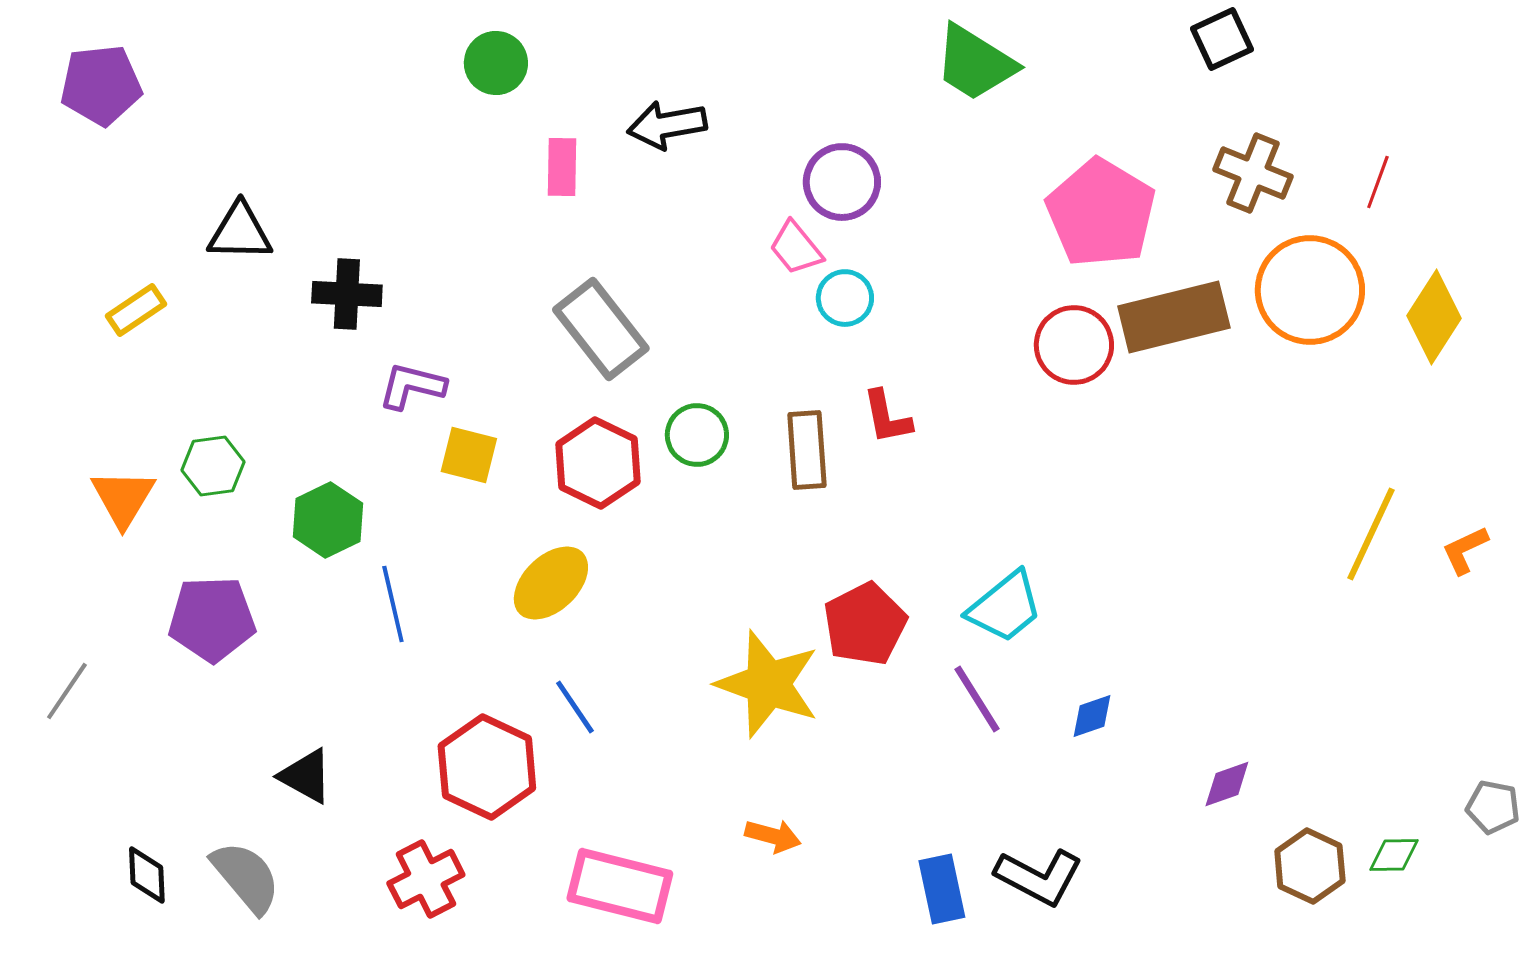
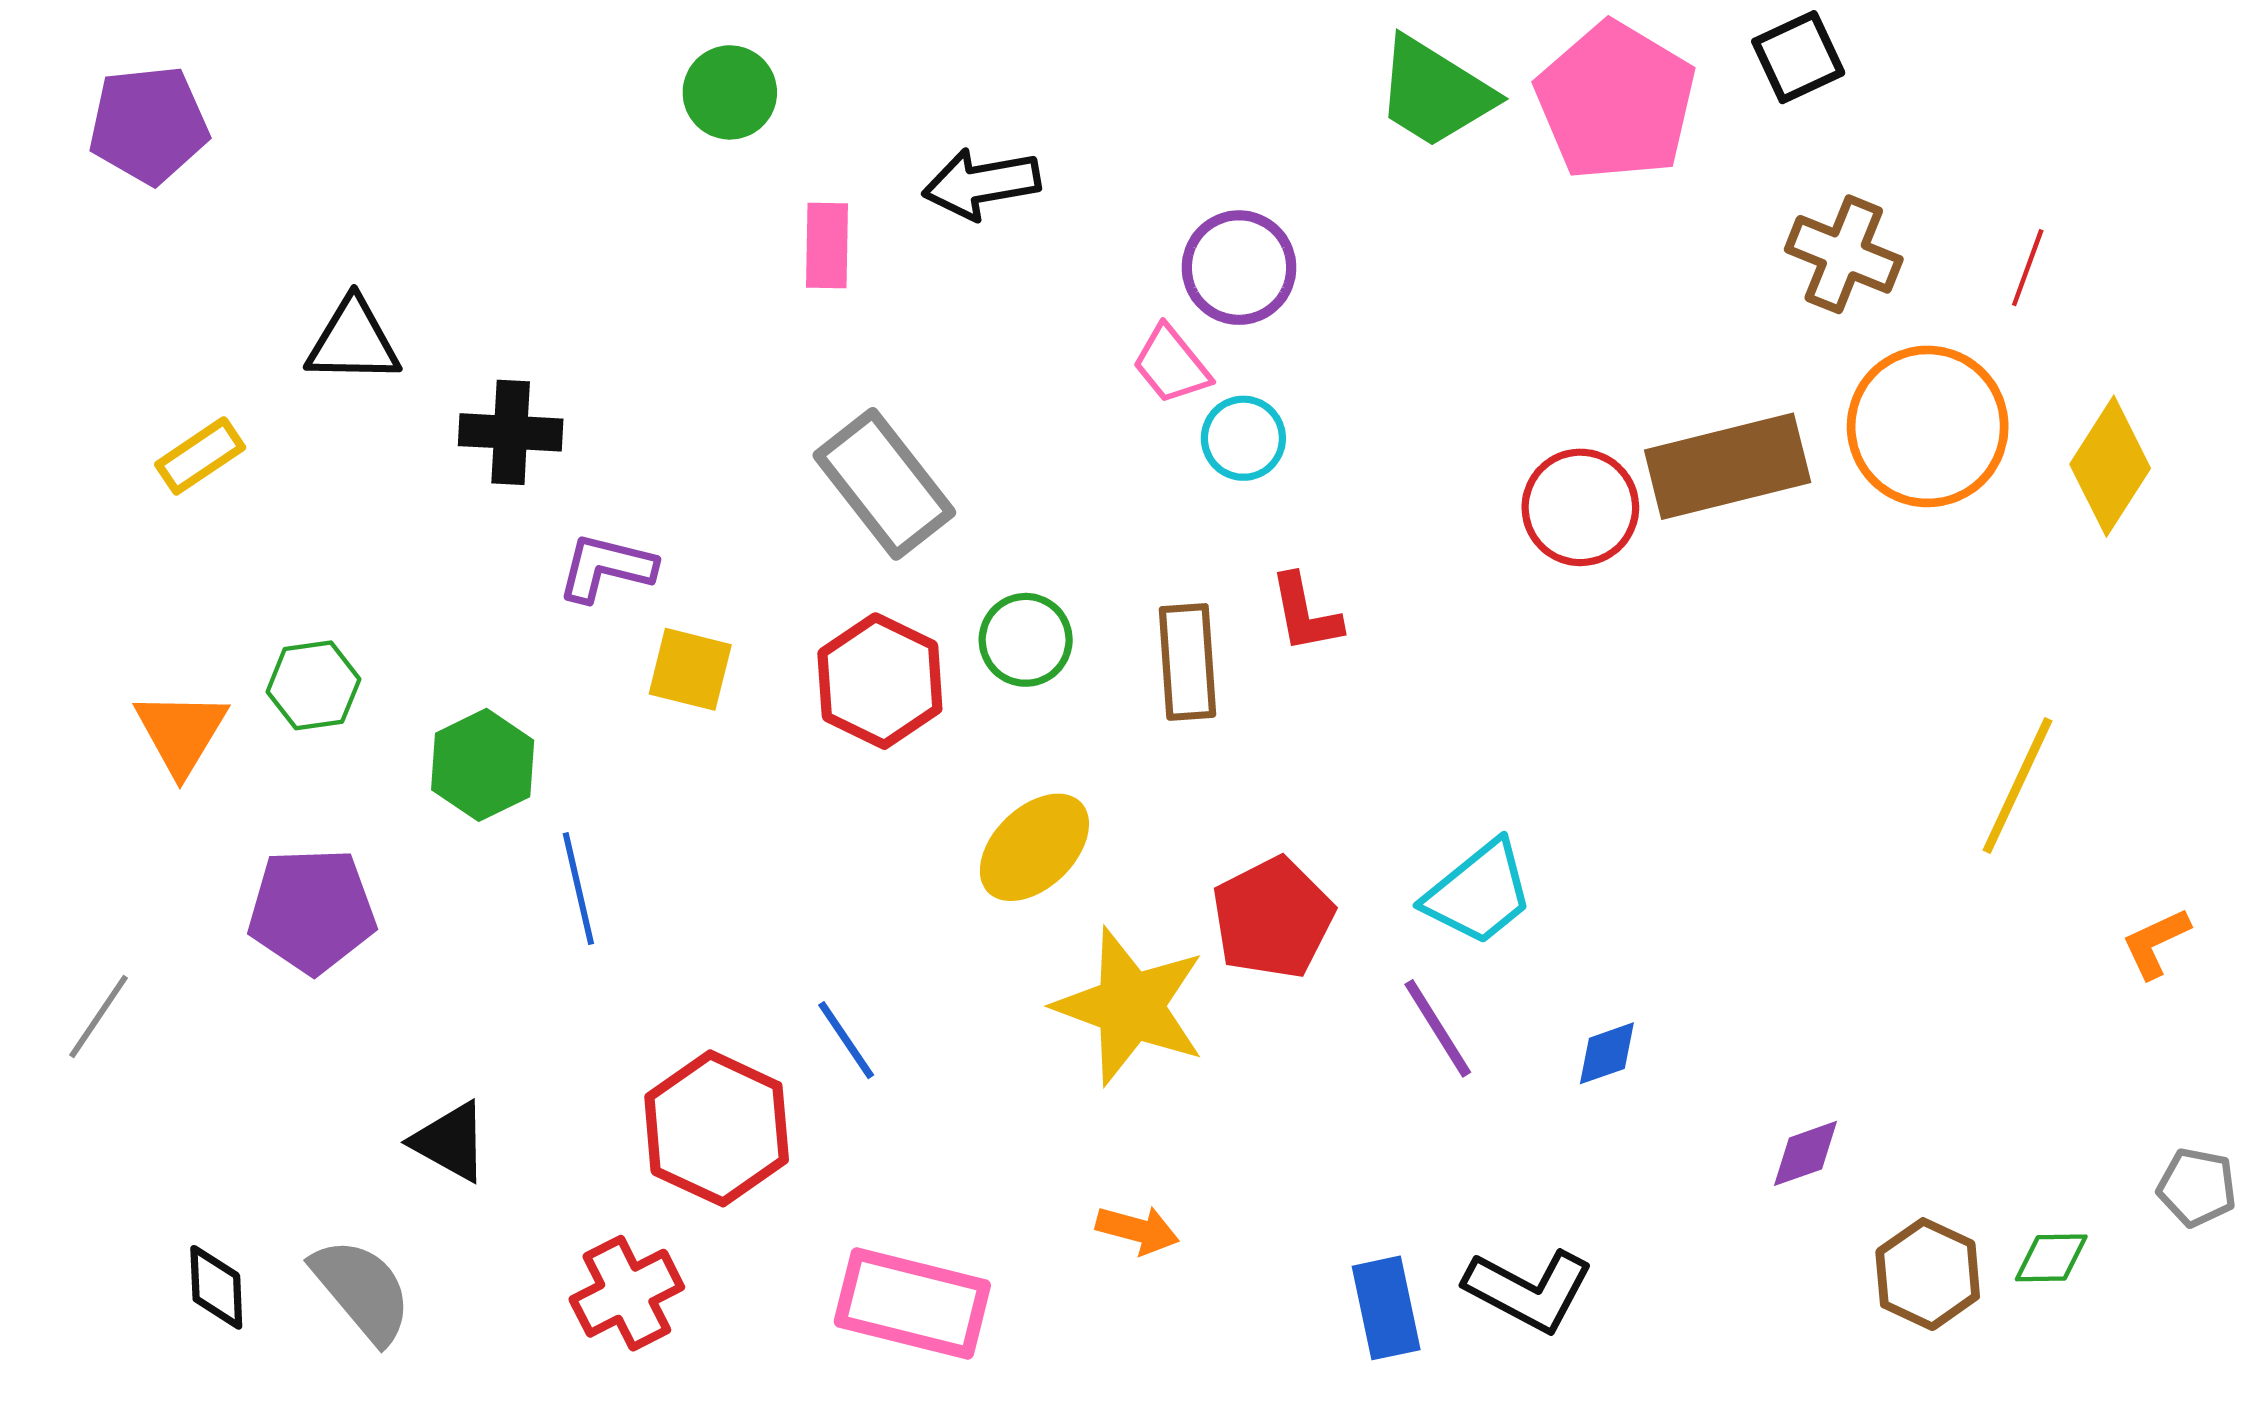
pink pentagon: (1101, 213) -> (1616, 101), moved
orange L-shape: (1465, 550) -> (2156, 943), moved
yellow ellipse: (551, 583) -> (1034, 847), moved

